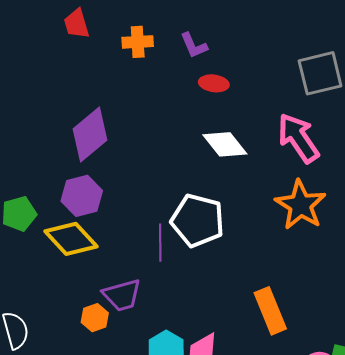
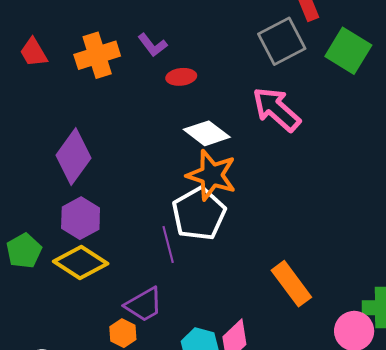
orange cross: (138, 42) -> (97, 55), size x1.4
orange star: (301, 205) -> (212, 175), moved
white pentagon: (198, 220) -> (199, 214), turned -30

